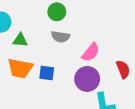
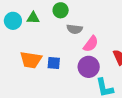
gray semicircle: (60, 37) -> (75, 29), moved
green triangle: (20, 40) -> (33, 18), moved

